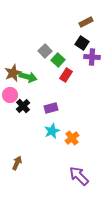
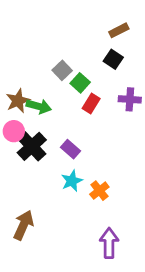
purple cross: (92, 57) -> (130, 99), moved
black cross: (23, 106) -> (32, 146), size x1.5
purple rectangle: (51, 108) -> (70, 149), turned 56
brown arrow: (17, 163) -> (23, 225), size x1.5
purple arrow: (79, 176) -> (109, 243), turned 45

